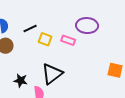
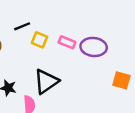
purple ellipse: (87, 26) -> (94, 47), moved

